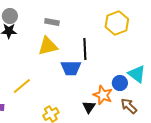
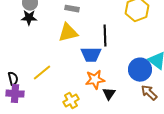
blue circle: (120, 83) -> (140, 70), size x1.5
orange star: (103, 95) -> (95, 80), moved, turned -30

